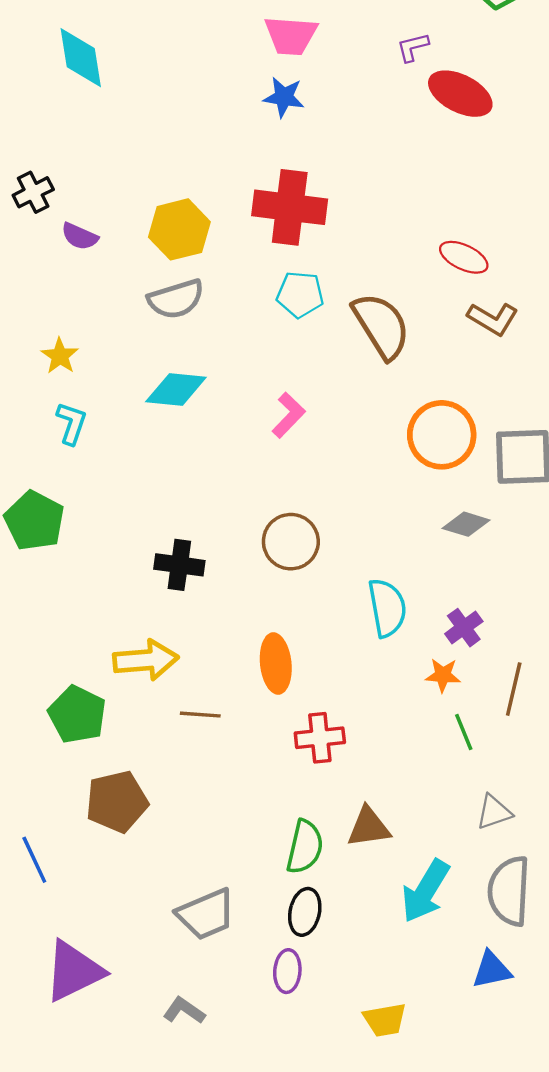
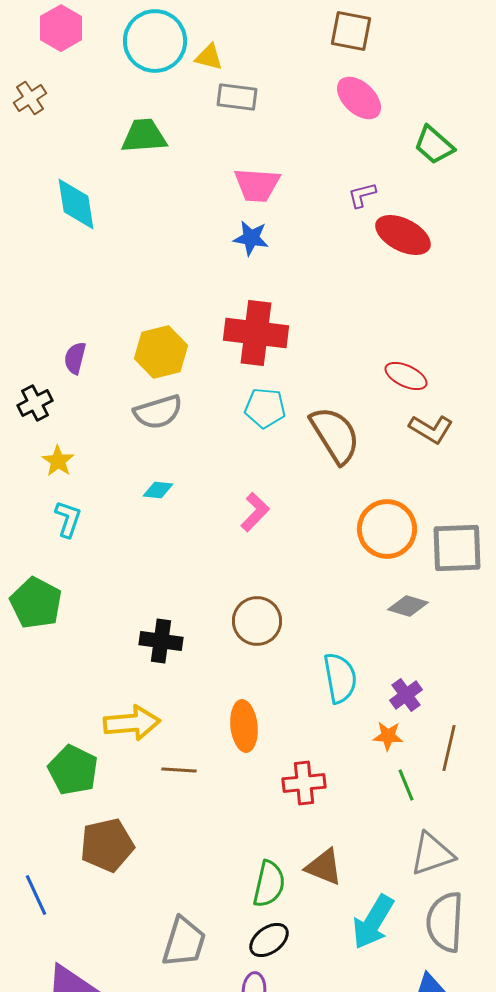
black cross: (33, 192) -> (35, 403), moved
purple semicircle: (80, 236) -> (75, 358), turned 80
cyan diamond: (176, 390) -> (158, 490), size x0.6
red cross: (320, 738) -> (304, 783), moved
gray triangle: (494, 812) -> (432, 854), size x1.4
brown triangle: (369, 827) -> (324, 867), turned 30
black ellipse: (305, 912) -> (269, 940), turned 42
gray trapezoid: (206, 914) -> (184, 942), turned -50

